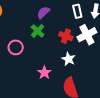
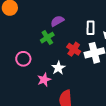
pink circle: (16, 47) -> (23, 59), moved
white star: (68, 59) -> (58, 68), moved

